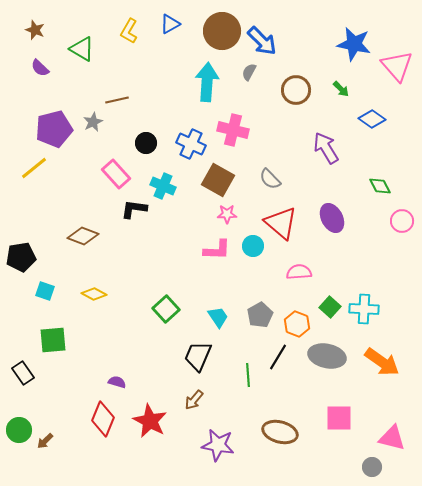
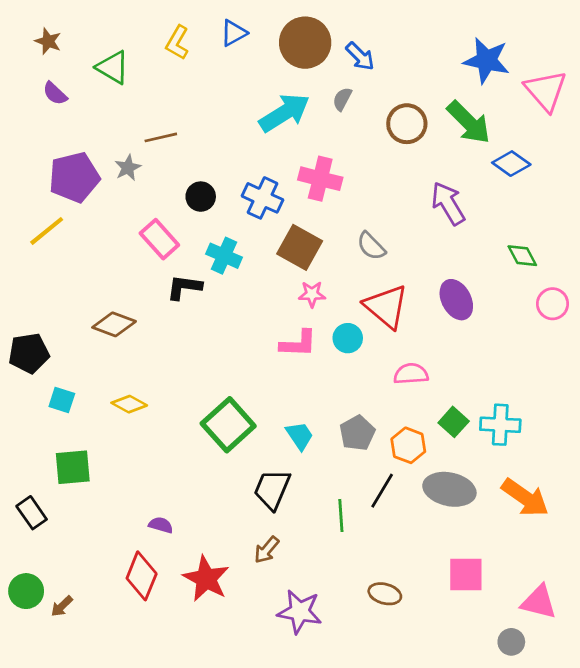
blue arrow: (262, 41) -> (360, 56), size x0.7
cyan arrow: (207, 82) -> (285, 113), turned 54
green arrow: (341, 89) -> (469, 122), size x2.0
green square: (166, 309) -> (228, 425), size x1.4
brown ellipse: (280, 432) -> (385, 594), size x0.7

